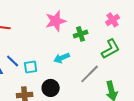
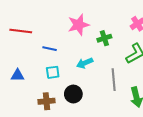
blue line: (13, 61) -> (50, 49), moved, turned -32
gray line: (90, 74) -> (114, 80), turned -50

